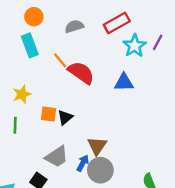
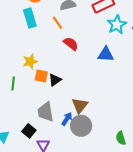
orange line: (60, 60) -> (57, 23), moved
red semicircle: (81, 73) -> (71, 44), size x0.7
yellow star: (22, 94) -> (30, 61), moved
gray trapezoid: (57, 157) -> (46, 112), turned 110

